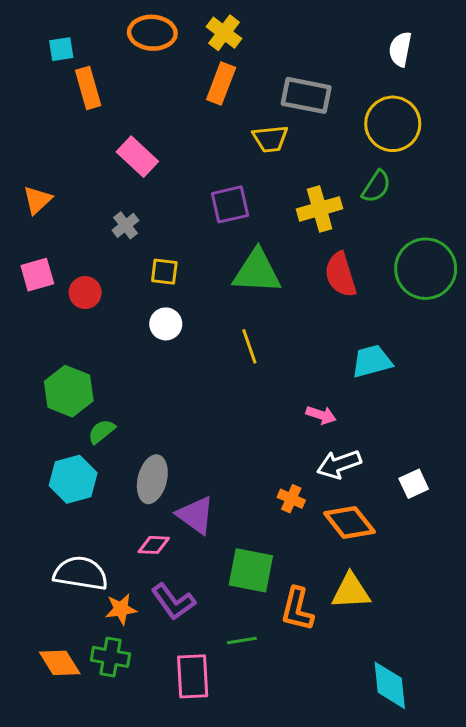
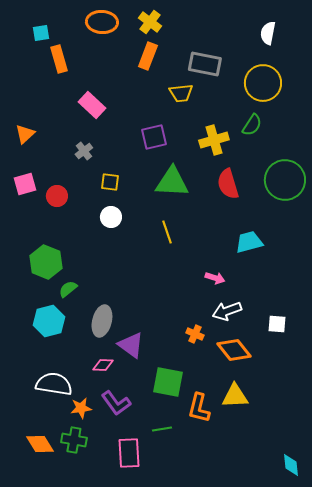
white square: (414, 484) -> (277, 324), turned 30
cyan diamond: (390, 685) -> (291, 465), moved, size x0.7

